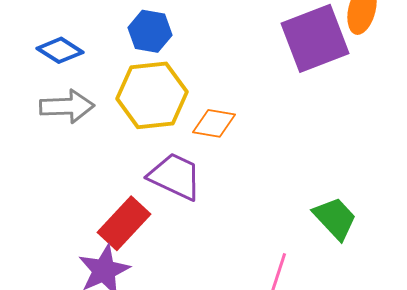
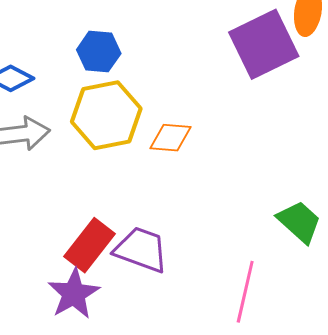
purple trapezoid: (175, 176) -> (141, 250), moved

